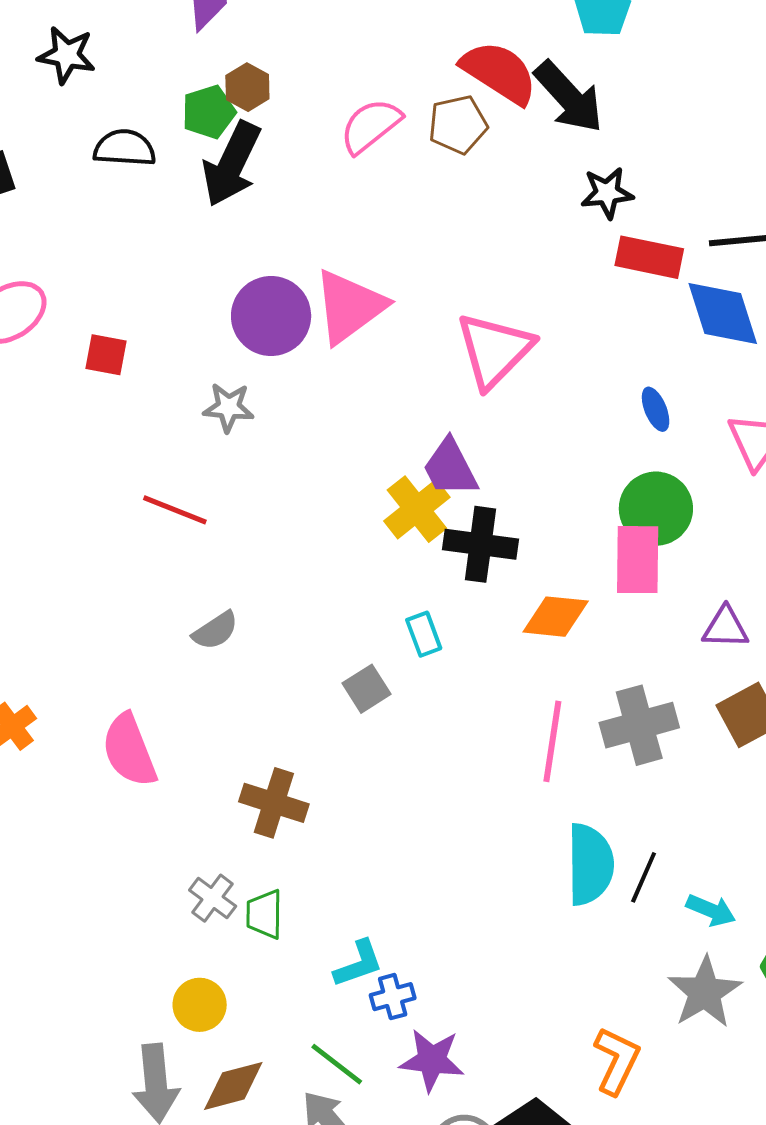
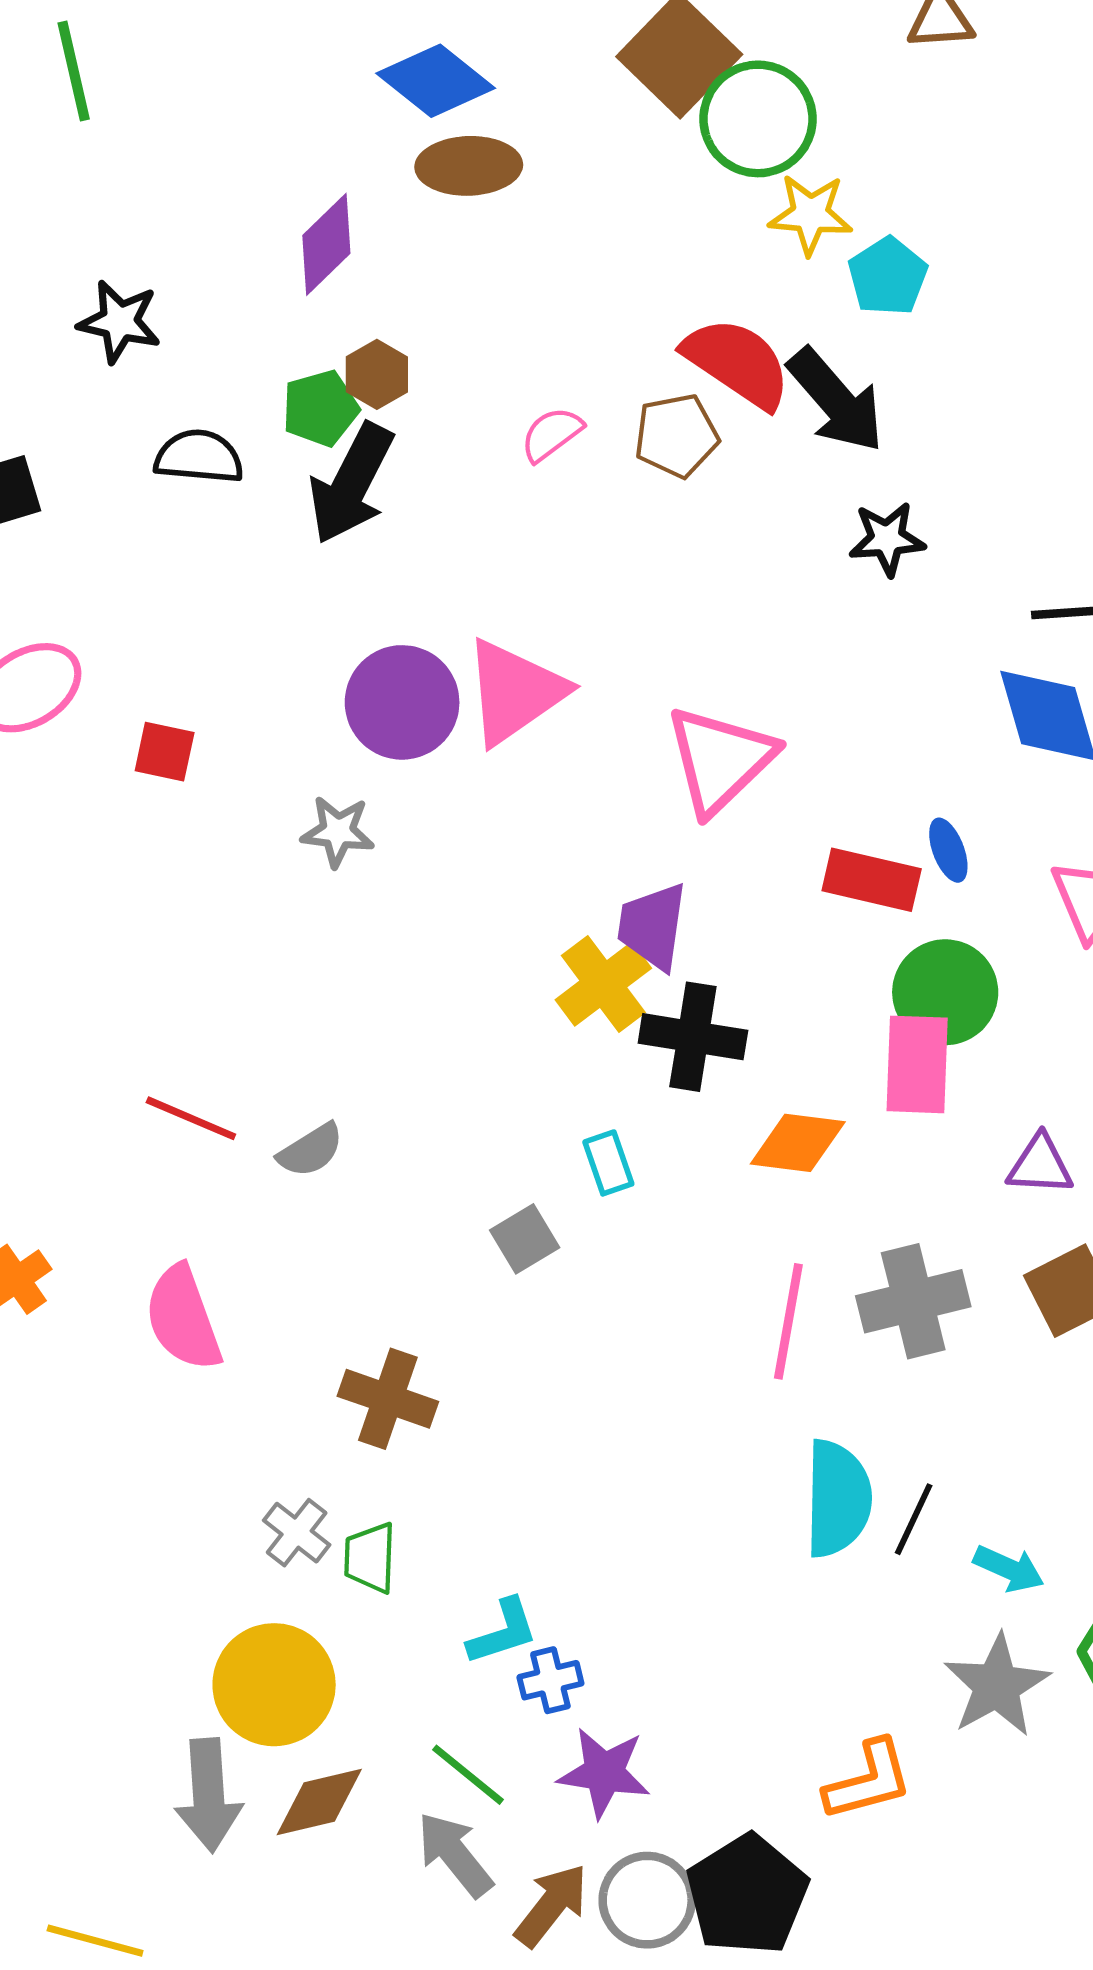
pink semicircle: (371, 126) -> (552, 434), size x0.7
red rectangle: (649, 257) -> (872, 880), moved
purple trapezoid: (450, 468) -> (652, 926), turned 34
red line: (175, 510) -> (191, 1118), moved
yellow circle: (200, 1005) -> (274, 1685), size x1.6
orange L-shape: (617, 1061) -> (868, 1780), turned 48

